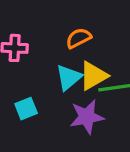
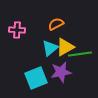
cyan square: (26, 109) -> (36, 78), moved, size x1.6

